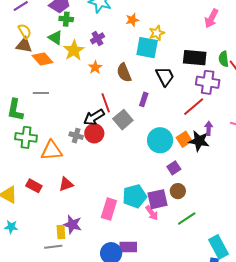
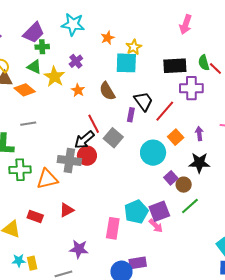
black trapezoid: (165, 76) -> (144, 101), moved
red line: (194, 107) -> (165, 111), moved
gray cross: (76, 136) -> (69, 161), size x1.6
orange square: (184, 139) -> (176, 137), moved
black star: (199, 141) -> (199, 163), moved
brown circle: (178, 191) -> (184, 185), moved
green line: (187, 218) -> (190, 206), moved
yellow rectangle: (61, 232) -> (32, 263), moved

